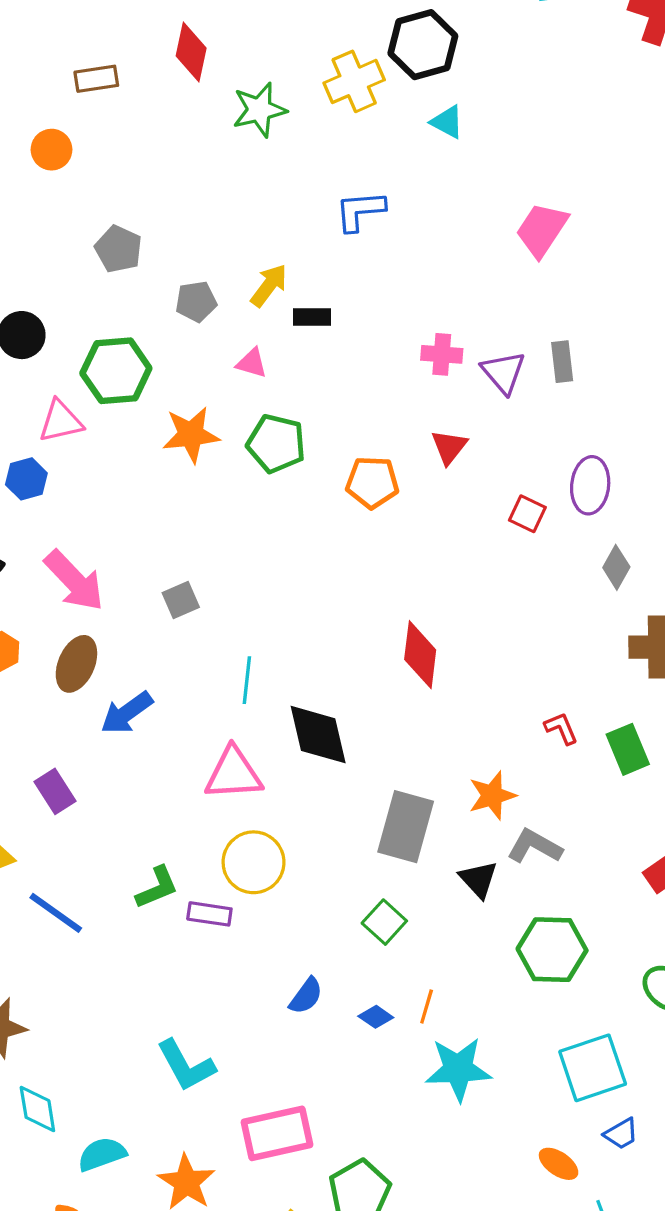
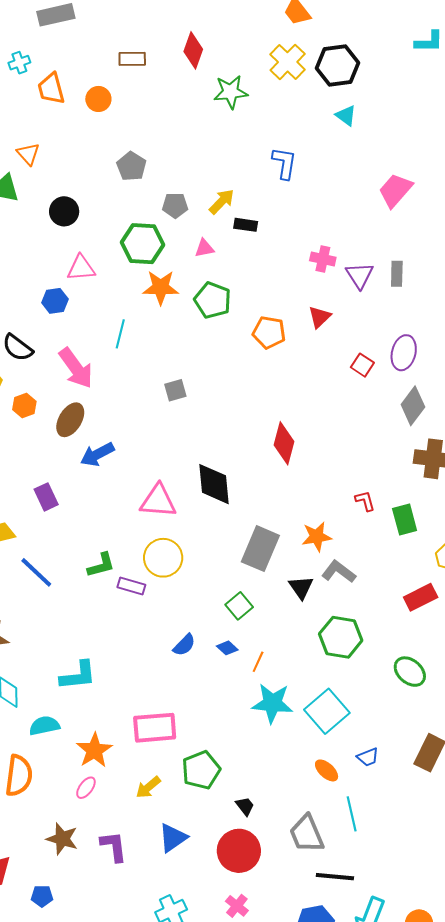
yellow cross: (354, 81) -> (288, 62), moved, turned -30
blue L-shape: (360, 211) -> (284, 163), turned 96
pink triangle: (252, 363) -> (204, 248), turned -35
green hexagon: (116, 371) -> (143, 244), moved
gray diamond: (616, 567) -> (413, 406), size x1.4
gray square: (181, 600) -> (175, 390), moved
cyan line: (247, 680) -> (120, 334), moved
blue diamond: (376, 1017) -> (227, 648), moved
cyan L-shape: (186, 1065) -> (78, 676), moved, turned -75
cyan square: (593, 1068) -> (327, 711), moved, turned -30

